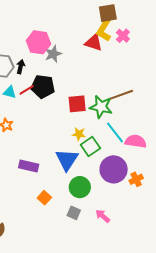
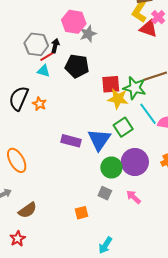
red triangle: (94, 43) -> (148, 29), moved
red line: (27, 90) -> (47, 56), moved
yellow star: (79, 134) -> (118, 99), moved, size x1.5
purple rectangle: (29, 166) -> (71, 141), moved
purple circle: (114, 169) -> (135, 162), moved
orange square: (44, 198) -> (81, 213), moved, turned 32

